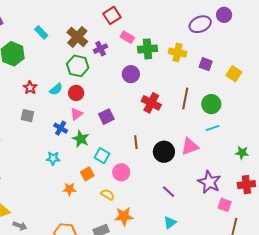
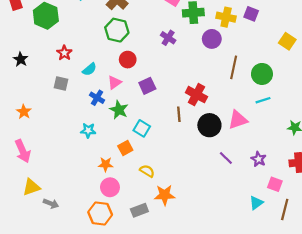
purple cross: (100, 49) -> (168, 38), moved, turned -32
purple square: (206, 64) -> (251, 14), moved
purple circle: (131, 74) -> (212, 39), moved
cyan semicircle: (56, 89) -> (89, 69), moved
red circle: (76, 93) -> (128, 60), moved
red cross: (151, 103) -> (196, 95), moved
pink circle: (121, 172) -> (110, 187), moved
purple star: (209, 182) -> (259, 159), size x0.6
purple line: (168, 192) -> (226, 158), moved
cyan triangle: (170, 223) -> (256, 203), moved

